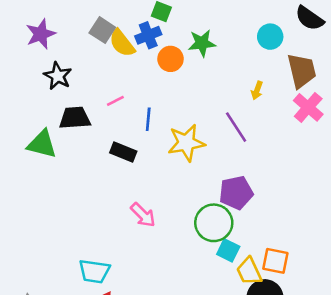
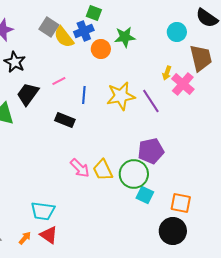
pink cross: (308, 107) -> (183, 84), moved
black trapezoid: (75, 118) -> (28, 94), turned -50
yellow star: (186, 143) -> (121, 96), moved
yellow trapezoid: (249, 271) -> (103, 170), moved

